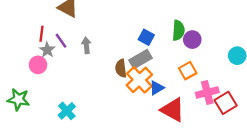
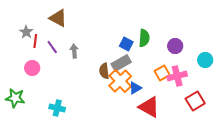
green semicircle: (178, 30) -> (144, 38), moved
purple circle: (192, 40) -> (175, 46), moved
gray star: (47, 50) -> (26, 32), moved
pink cross: (207, 93) -> (177, 76), moved
cyan cross: (67, 111) -> (57, 108), turned -35

